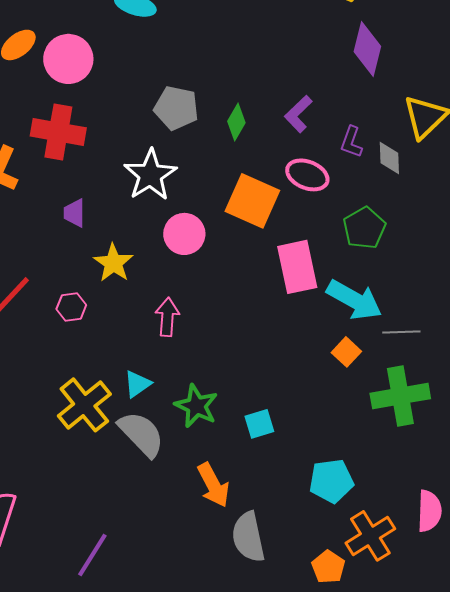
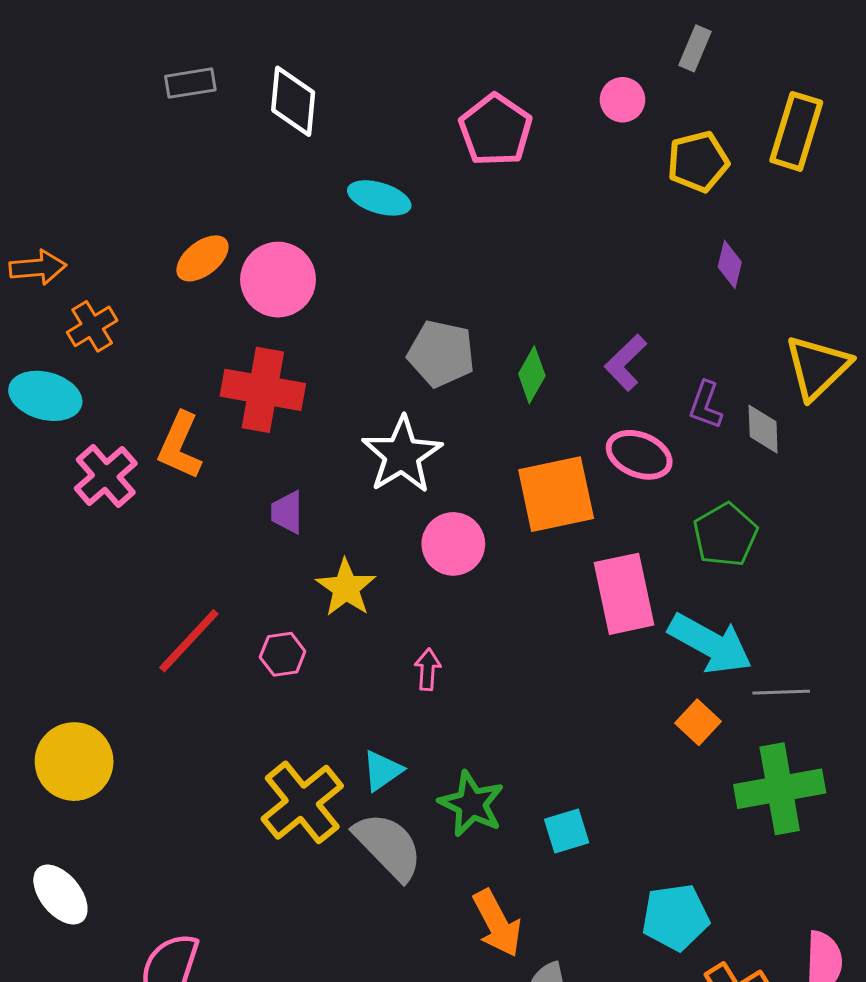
purple diamond: (367, 49) -> (730, 264), size x0.6
orange square: (252, 201) -> (556, 494), turned -36
pink arrow: (167, 317) -> (428, 669), size x0.7

